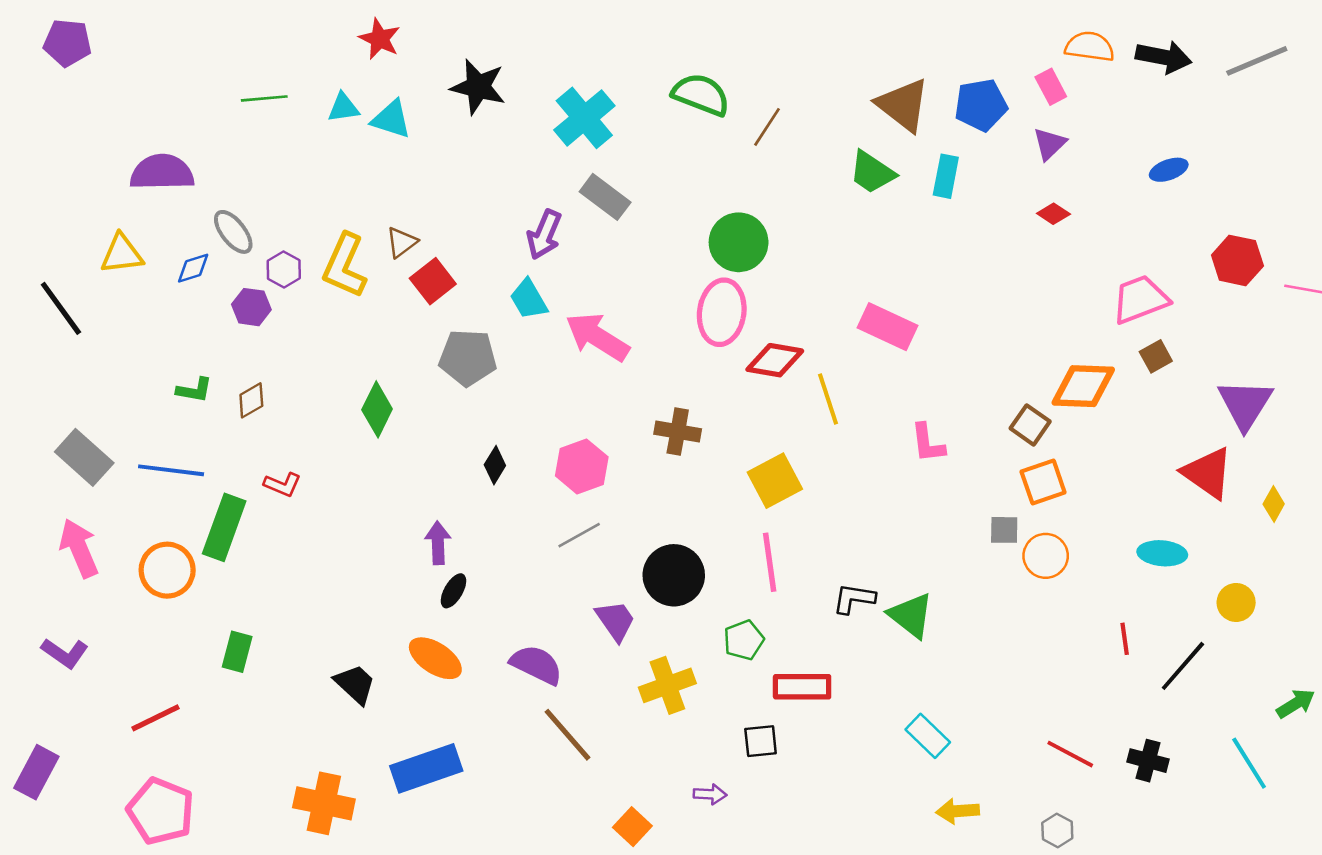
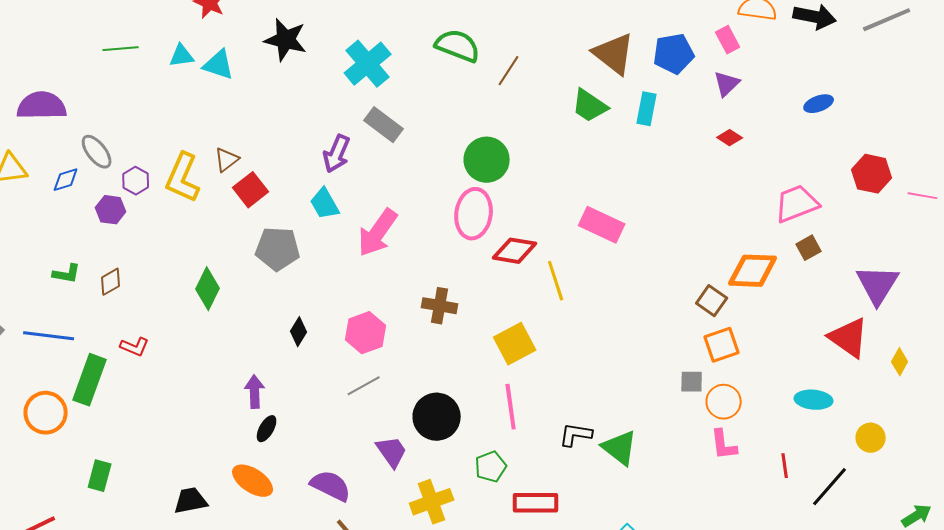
pink arrow: (597, 337) -> (378, 233), turned -87
pink L-shape: (928, 443) -> (724, 445), moved
black trapezoid: (355, 684) -> (191, 501), turned -54

